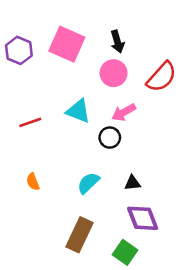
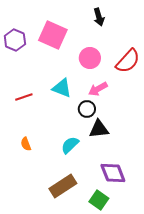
black arrow: (117, 42) -> (99, 17), moved
black triangle: (133, 183) -> (99, 129), moved, size x1.5
brown rectangle: (80, 235) -> (63, 186), turned 32

